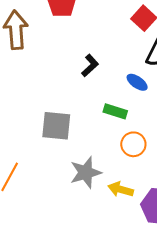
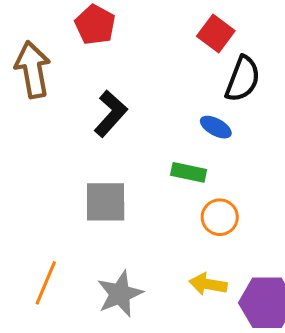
black L-shape: (90, 66) -> (111, 114), moved, size x1.4
gray star: (86, 173) -> (120, 294), moved

